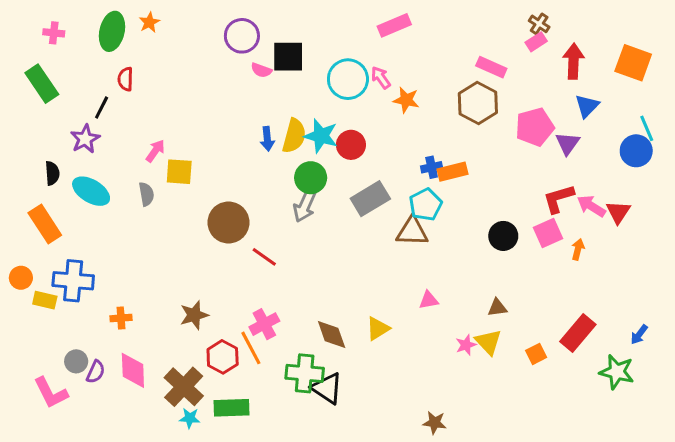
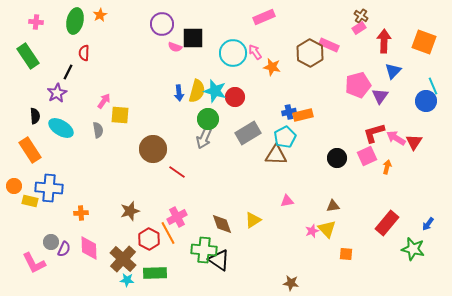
brown hexagon: (478, 103) -> (310, 53), moved
orange square: (536, 354) -> (346, 254), moved, turned 32

